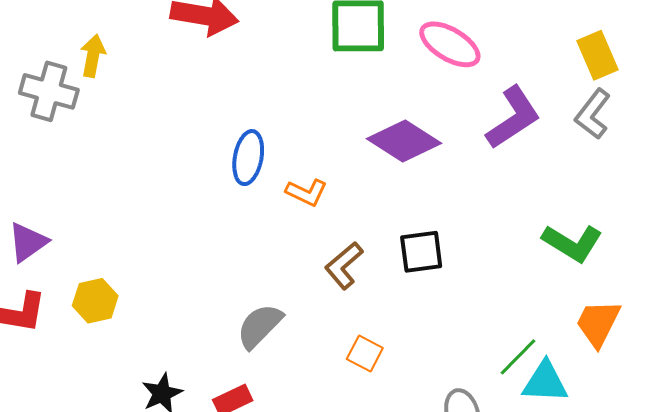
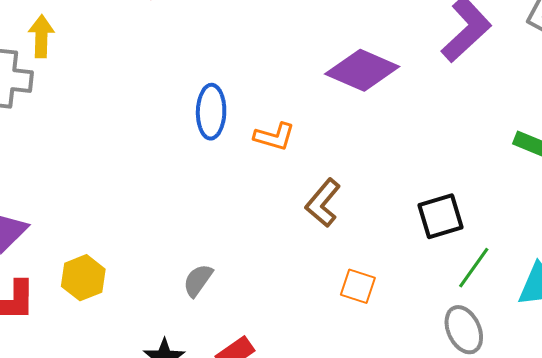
black square: (421, 252) -> (440, 216), moved
gray semicircle: (260, 326) -> (198, 280), moved, size x0.7
green line: (518, 357) -> (474, 268), moved

